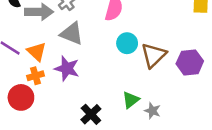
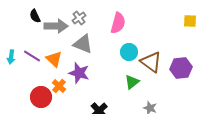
brown triangle: (154, 55) -> (151, 62), turned -40
orange cross: (35, 76) -> (59, 86), moved, turned -32
green triangle: (131, 100) -> (132, 82), moved

